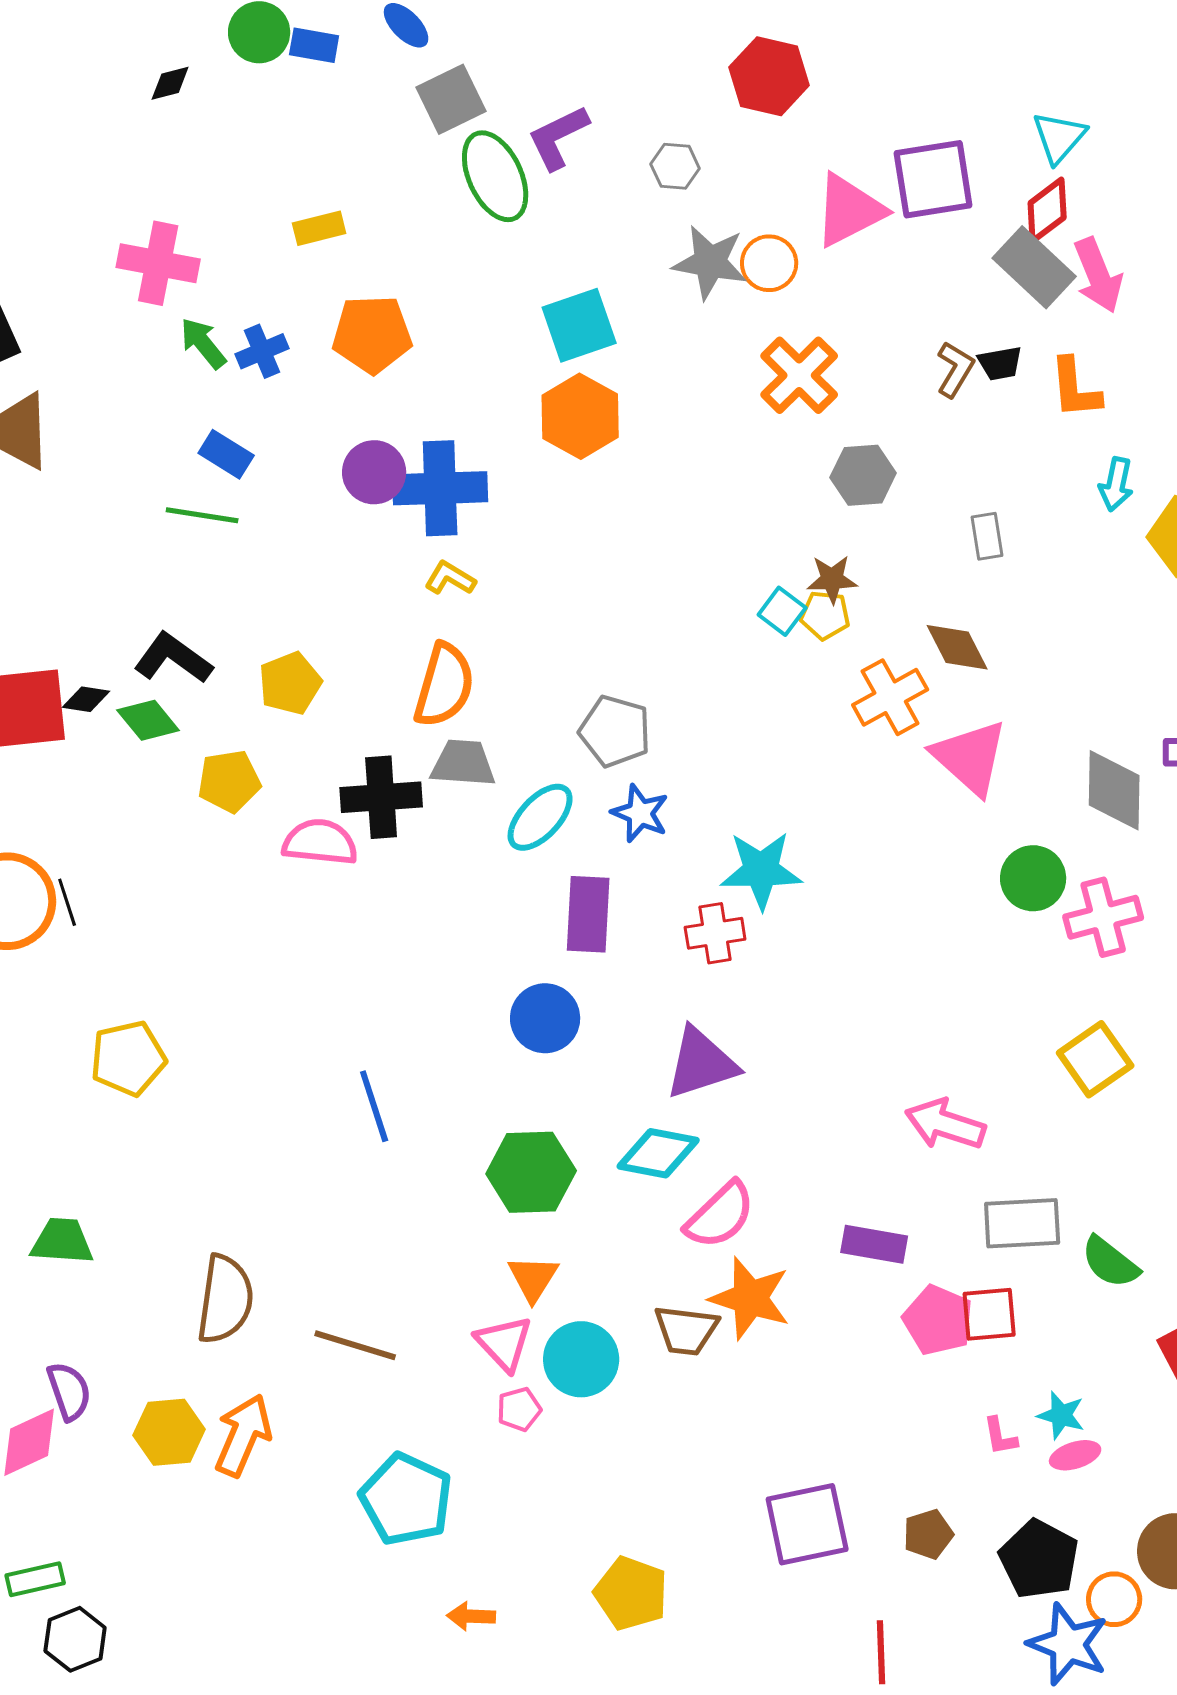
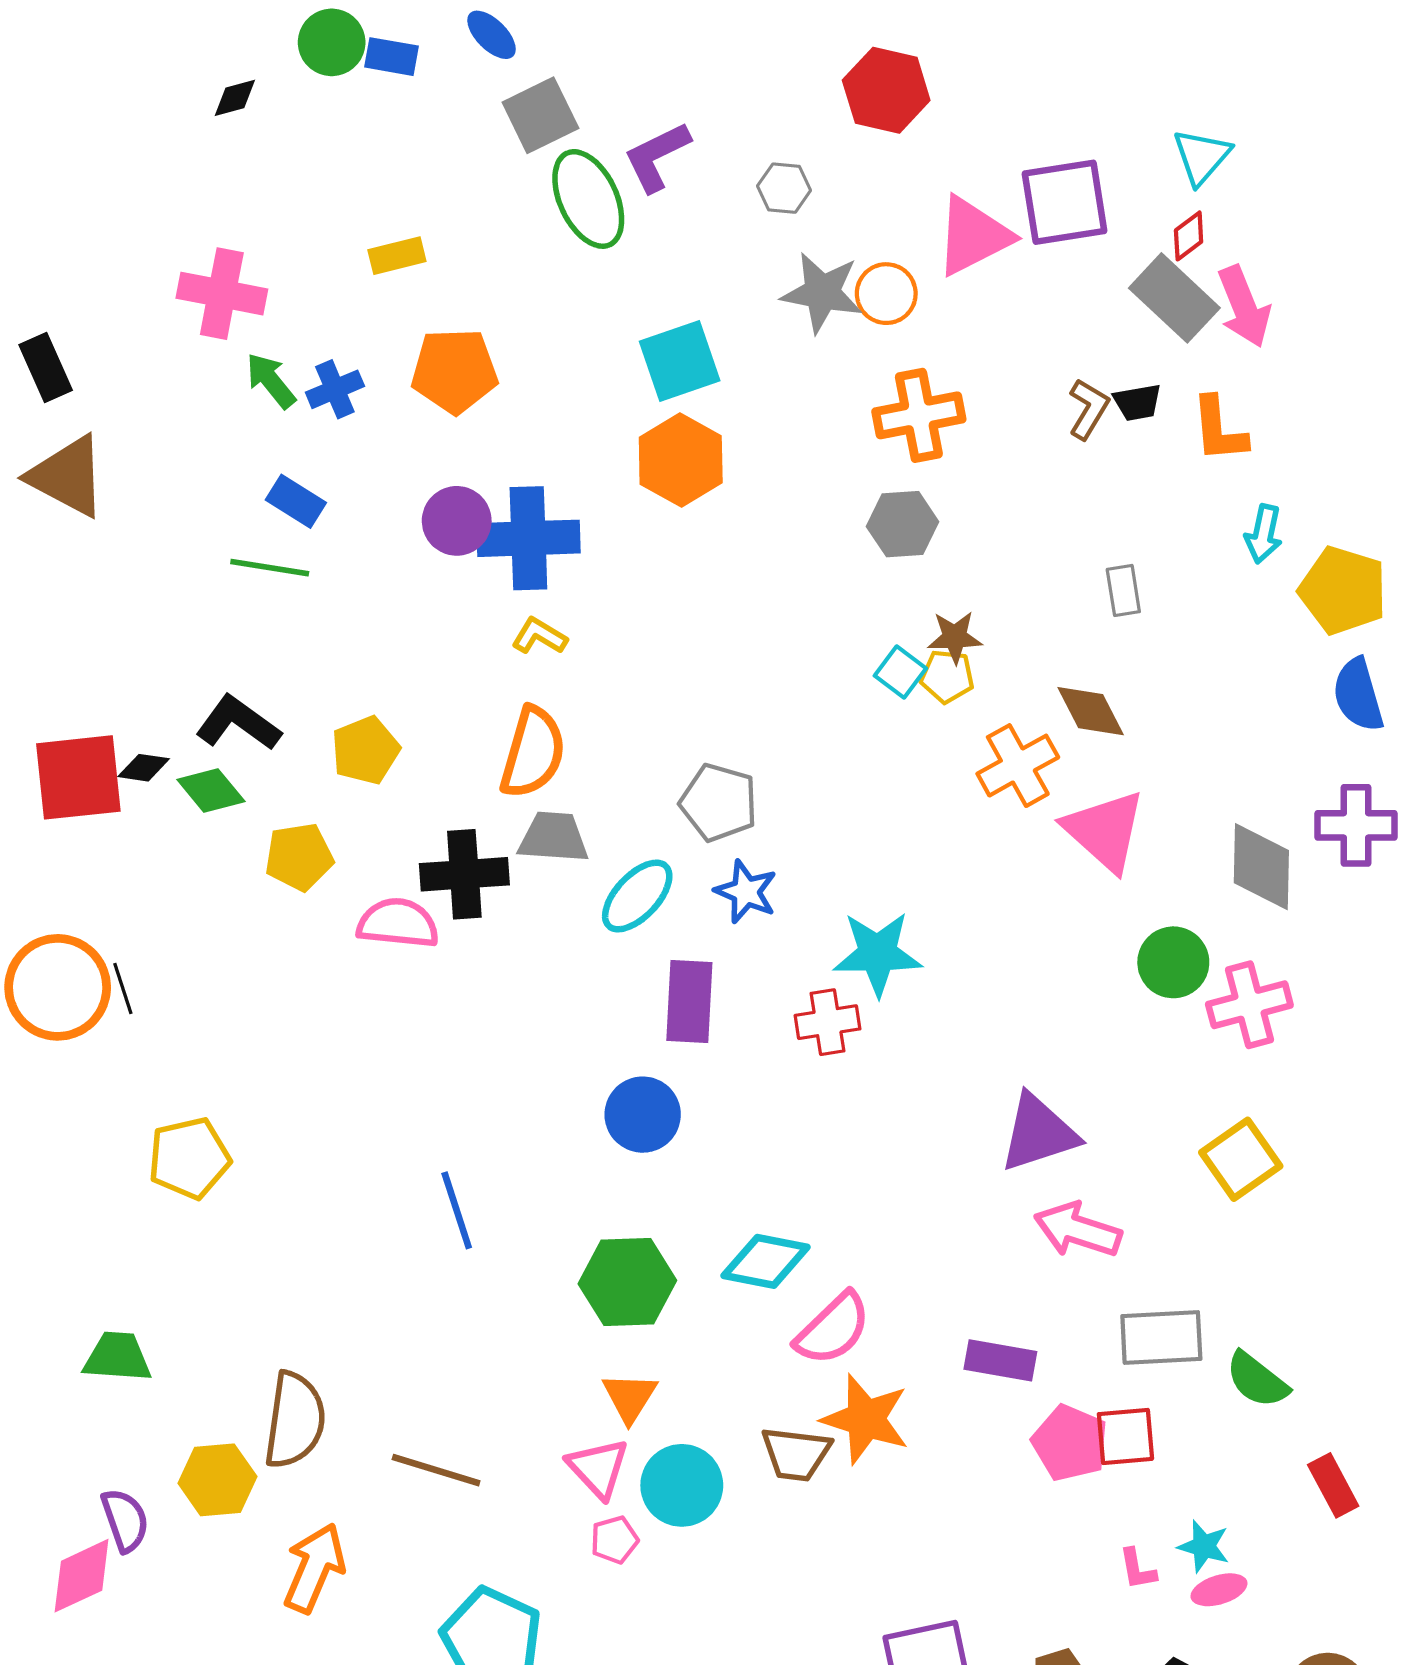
red diamond: (1047, 210) -> (1189, 236), size x0.7
orange cross: (799, 375) -> (919, 415), turned 34
gray hexagon: (863, 475) -> (903, 524), moved
purple triangle: (701, 1063) -> (1038, 1133), moved
yellow hexagon: (169, 1432) -> (217, 1480), moved

